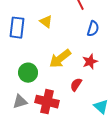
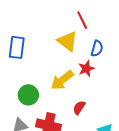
yellow triangle: (46, 22) -> (67, 41), moved, size x1.5
red star: (90, 62) -> (86, 69), moved

